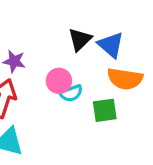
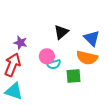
blue triangle: (111, 45) -> (92, 38), moved

